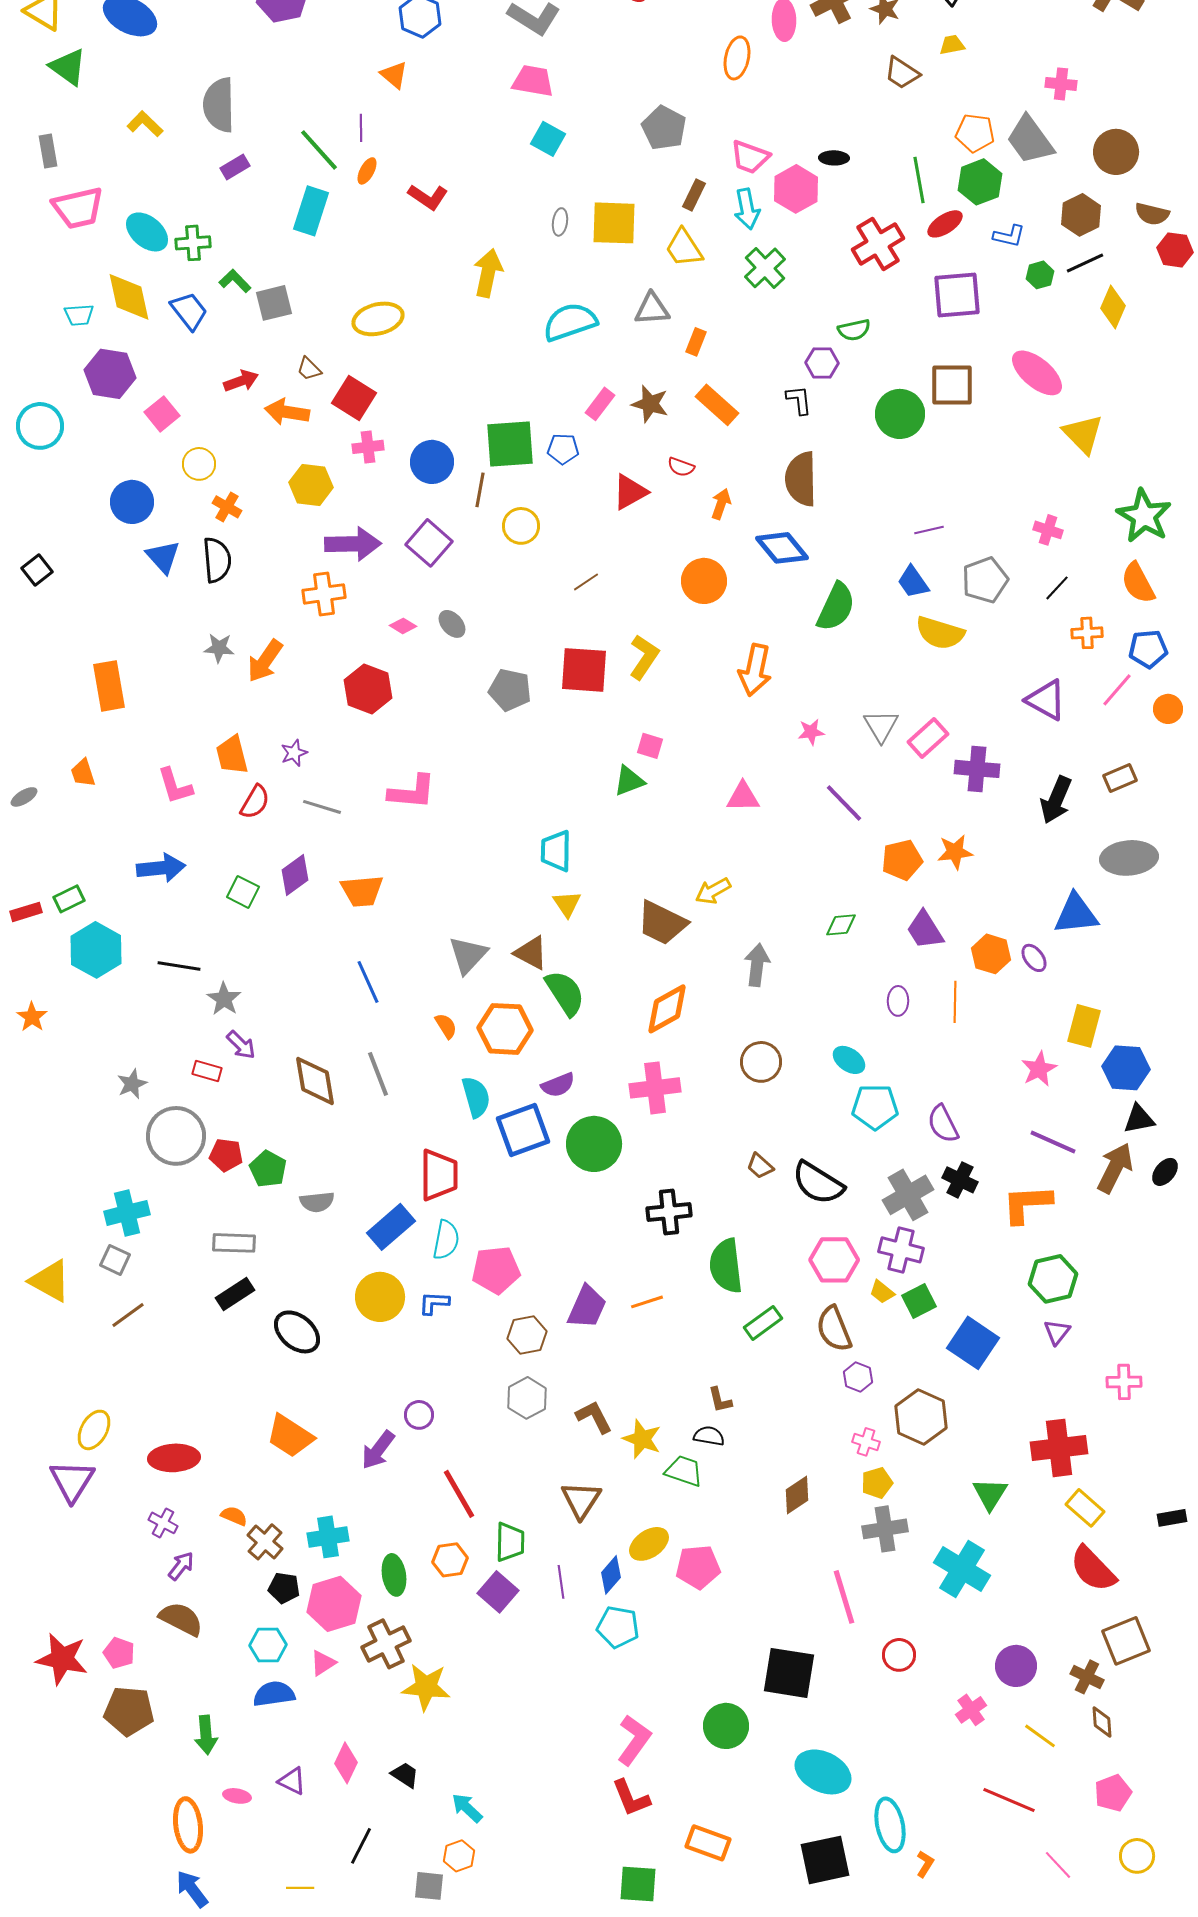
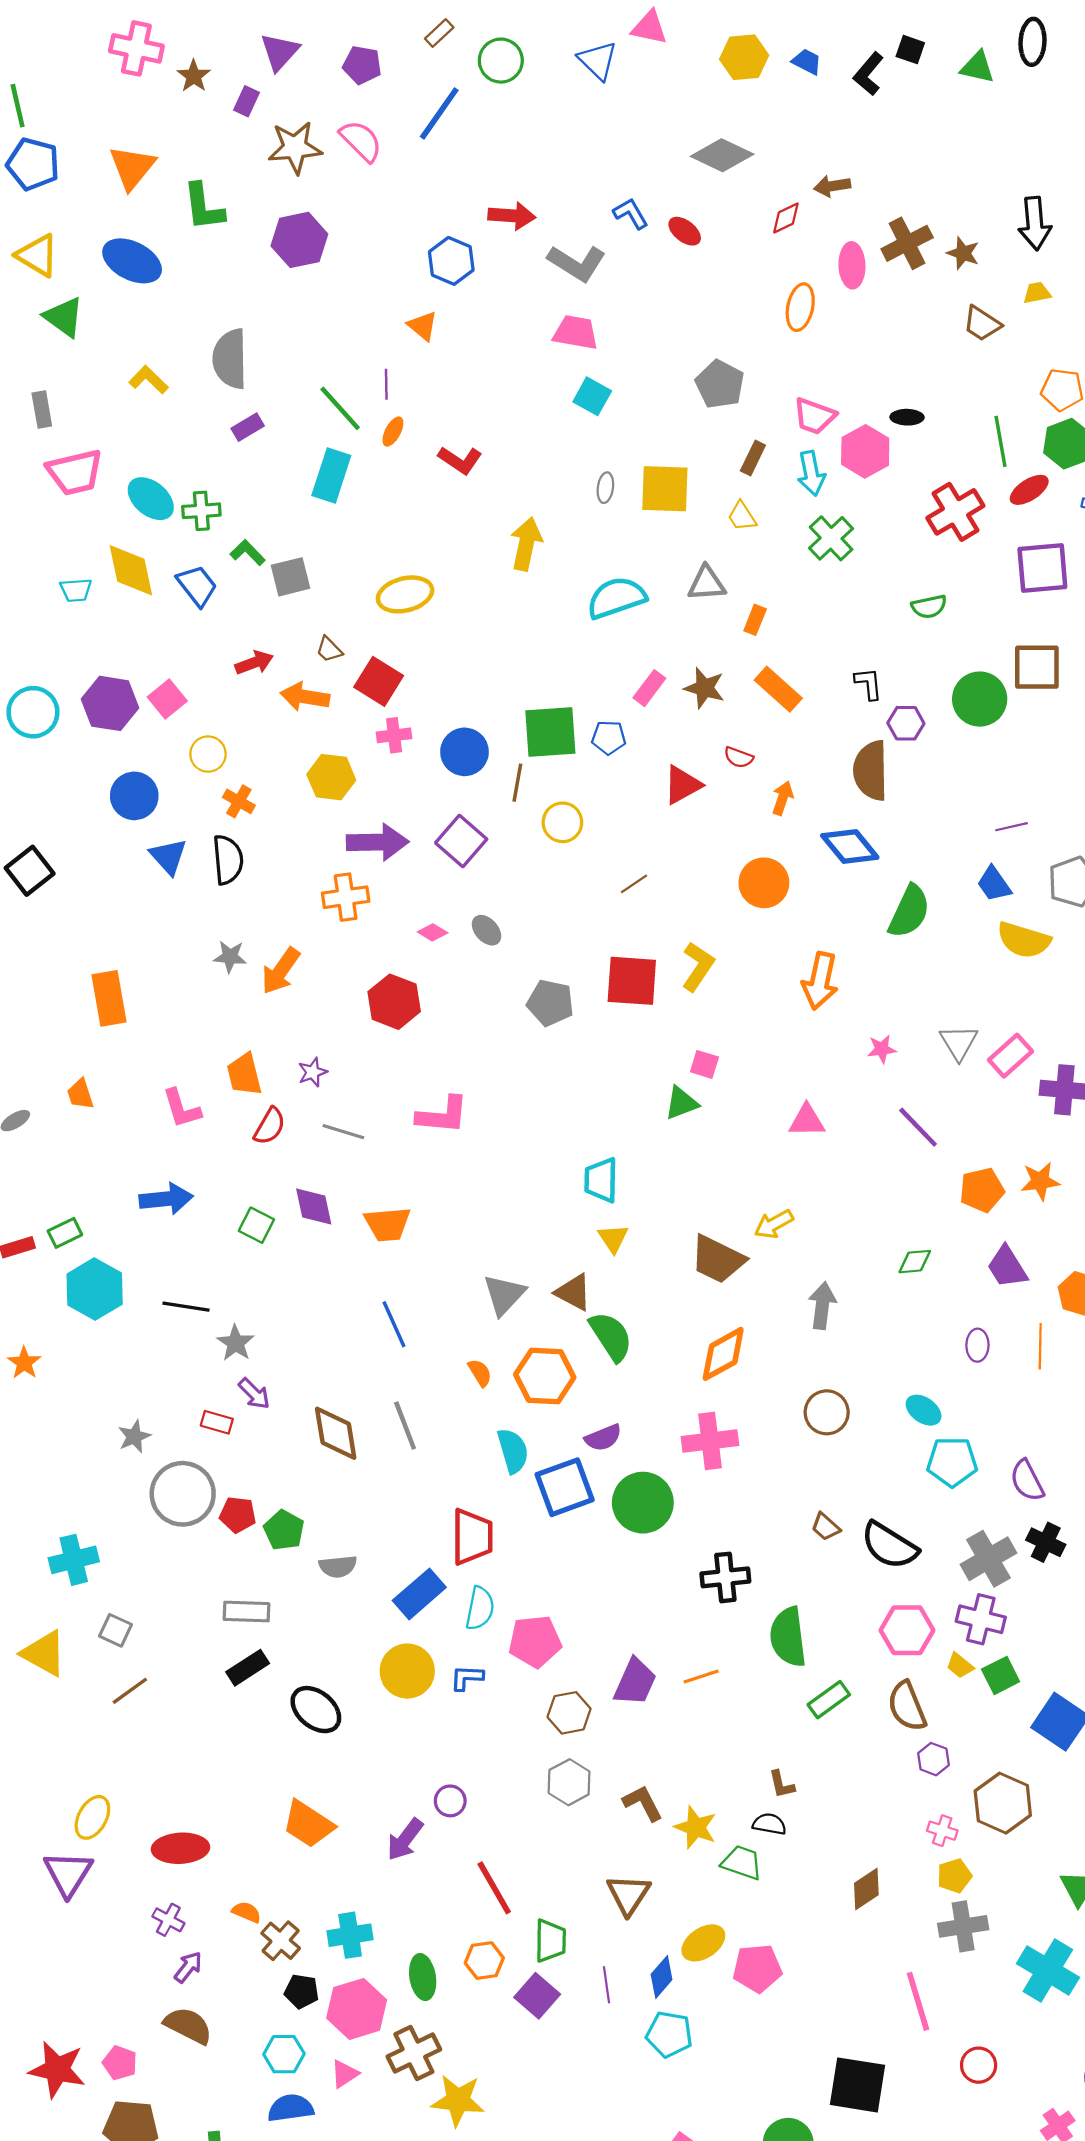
yellow trapezoid: (684, 248) -> (742, 516), size x0.7
purple hexagon: (822, 363) -> (906, 723), moved
purple hexagon: (110, 374) -> (110, 703), moved
black square: (37, 570) -> (30, 871), size x1.4
purple diamond: (295, 875) -> (314, 1206), turned -66
cyan cross: (127, 1213) -> (74, 1560), moved

